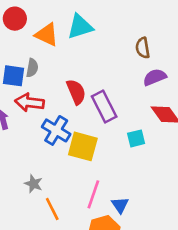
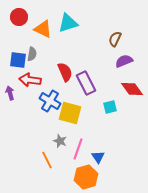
brown semicircle: (143, 48) -> (115, 39), turned 35
gray star: (33, 184) -> (60, 141), moved

